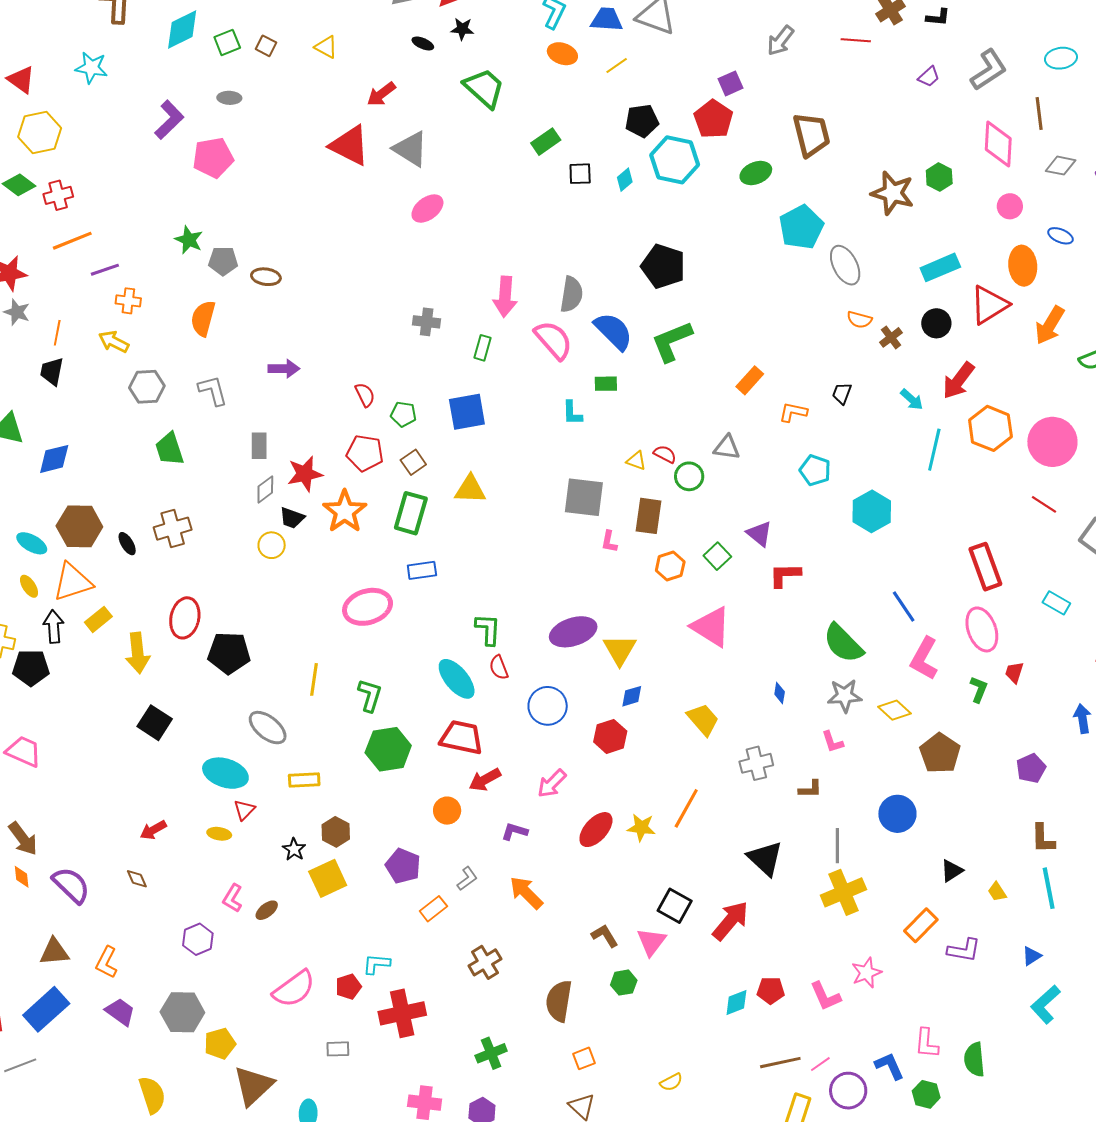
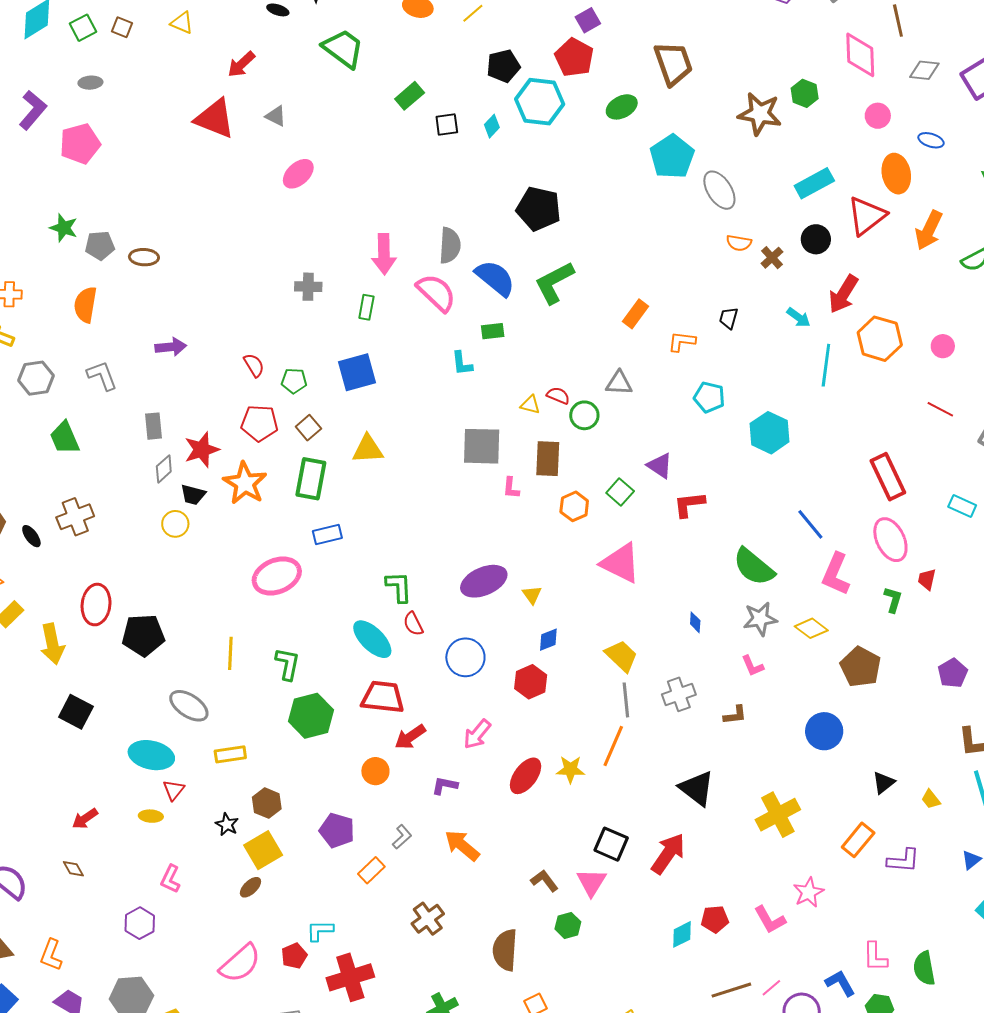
gray triangle: (411, 149) -> (276, 116), size x0.6
pink circle: (1052, 442) -> (943, 346), size x0.5
yellow triangle: (620, 650) -> (532, 595), size x0.6
gray line: (837, 846) -> (626, 700), moved
brown ellipse: (267, 910) -> (250, 887), moved

